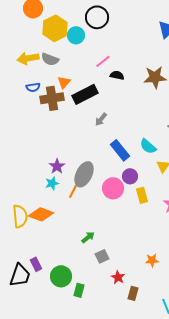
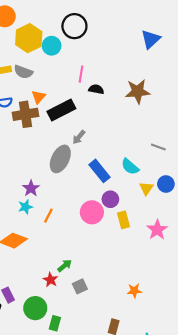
pink line: (103, 61) -> (81, 74), turned -42
gray ellipse: (84, 174) -> (60, 159), moved
red star: (118, 277) -> (51, 280), moved

